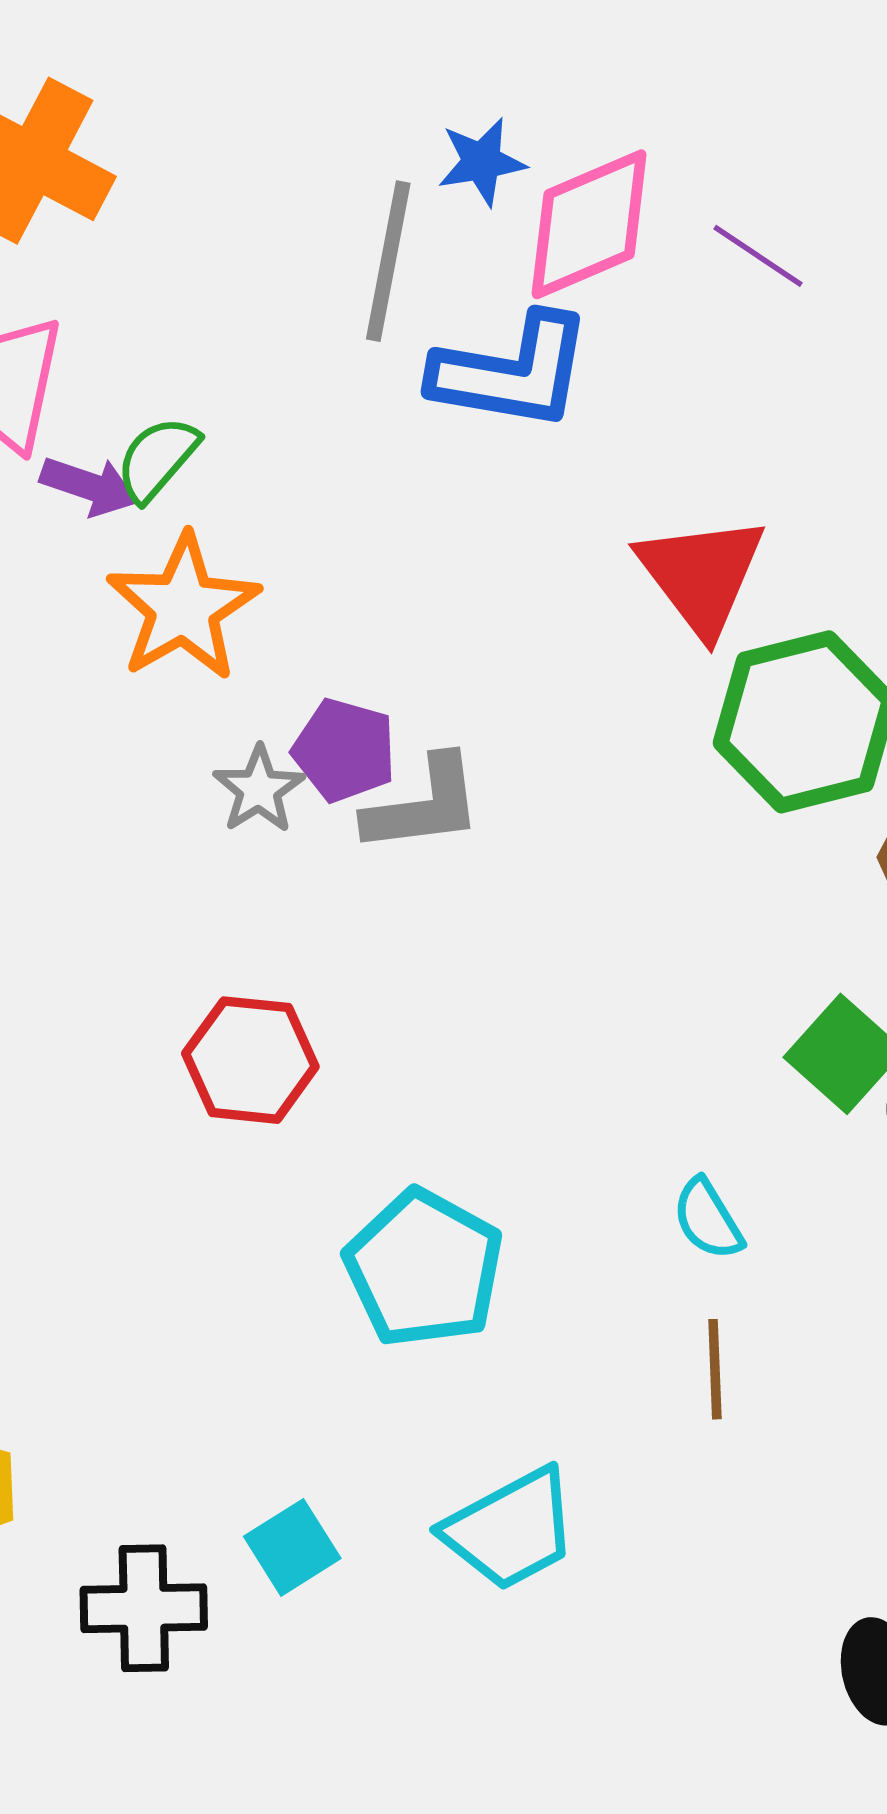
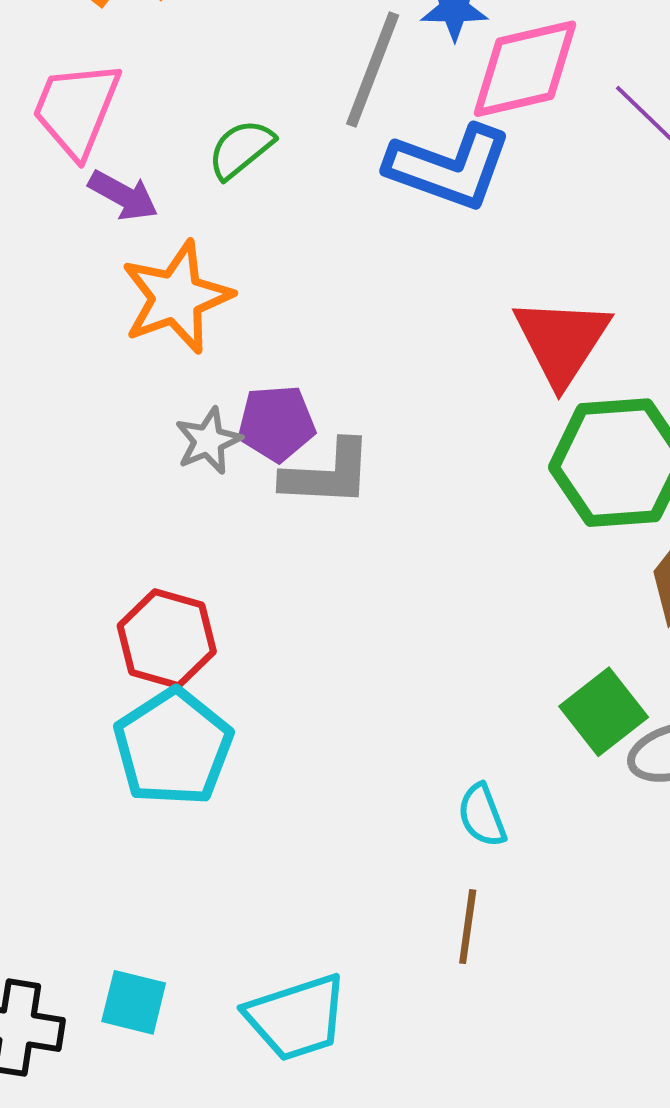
green semicircle: (157, 459) -> (241, 149), moved
purple pentagon: (344, 750) -> (276, 423), turned -30
cyan pentagon: (424, 1268) -> (173, 747), moved
cyan square: (292, 1547) -> (134, 1002), turned 36

